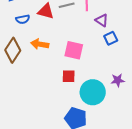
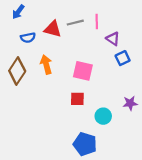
orange arrow: (40, 44) -> (46, 65), turned 66
cyan circle: (93, 92) -> (103, 116), size x0.6

